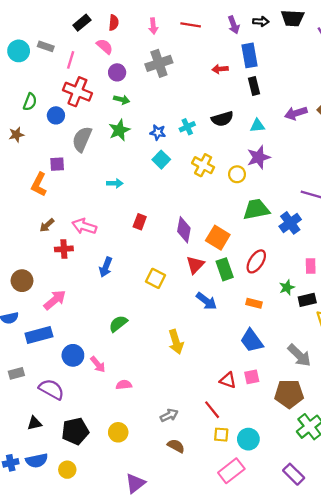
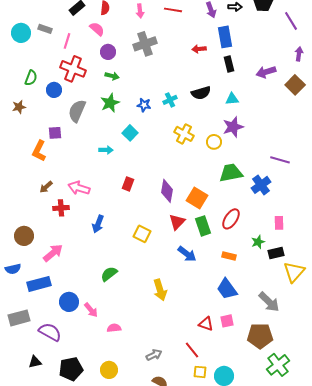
purple arrow: (296, 113) -> (266, 72), moved
cyan square: (161, 160) -> (130, 133), moved
gray rectangle: (16, 373) -> (19, 318), size x1.5

